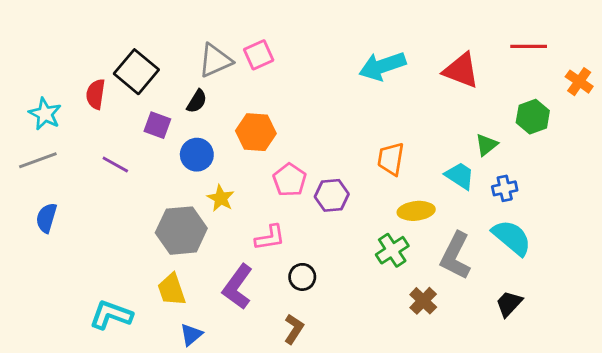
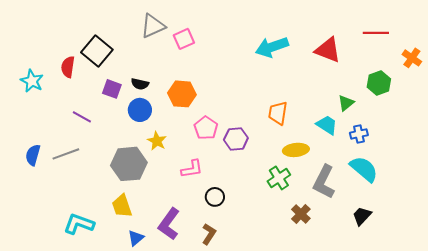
gray triangle: (215, 60) -> (153, 26), moved
black semicircle: (197, 101) -> (140, 84), moved, turned 72
gray line: (38, 160) -> (66, 154), moved
purple L-shape: (238, 287) -> (169, 224), moved

